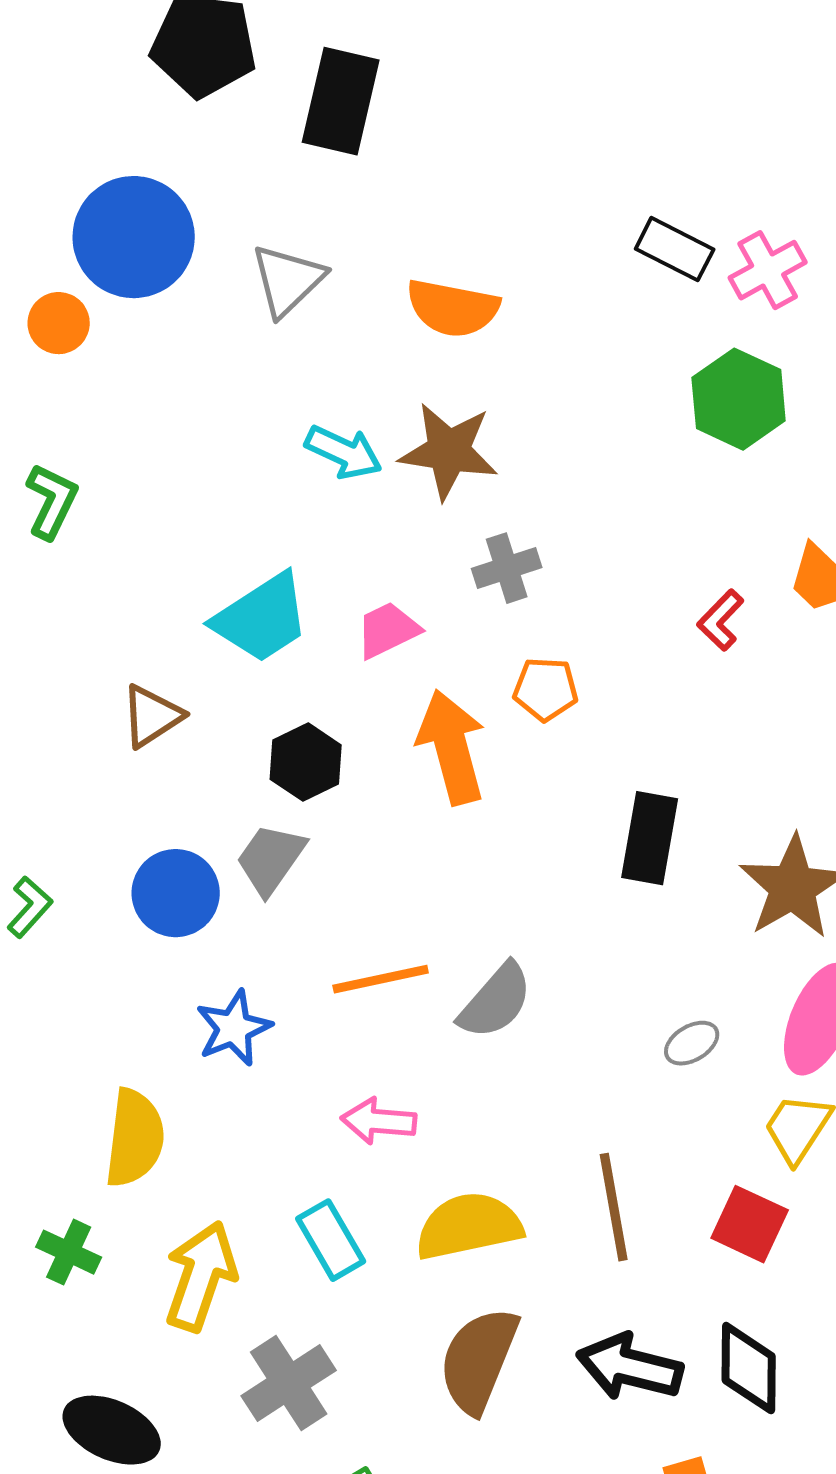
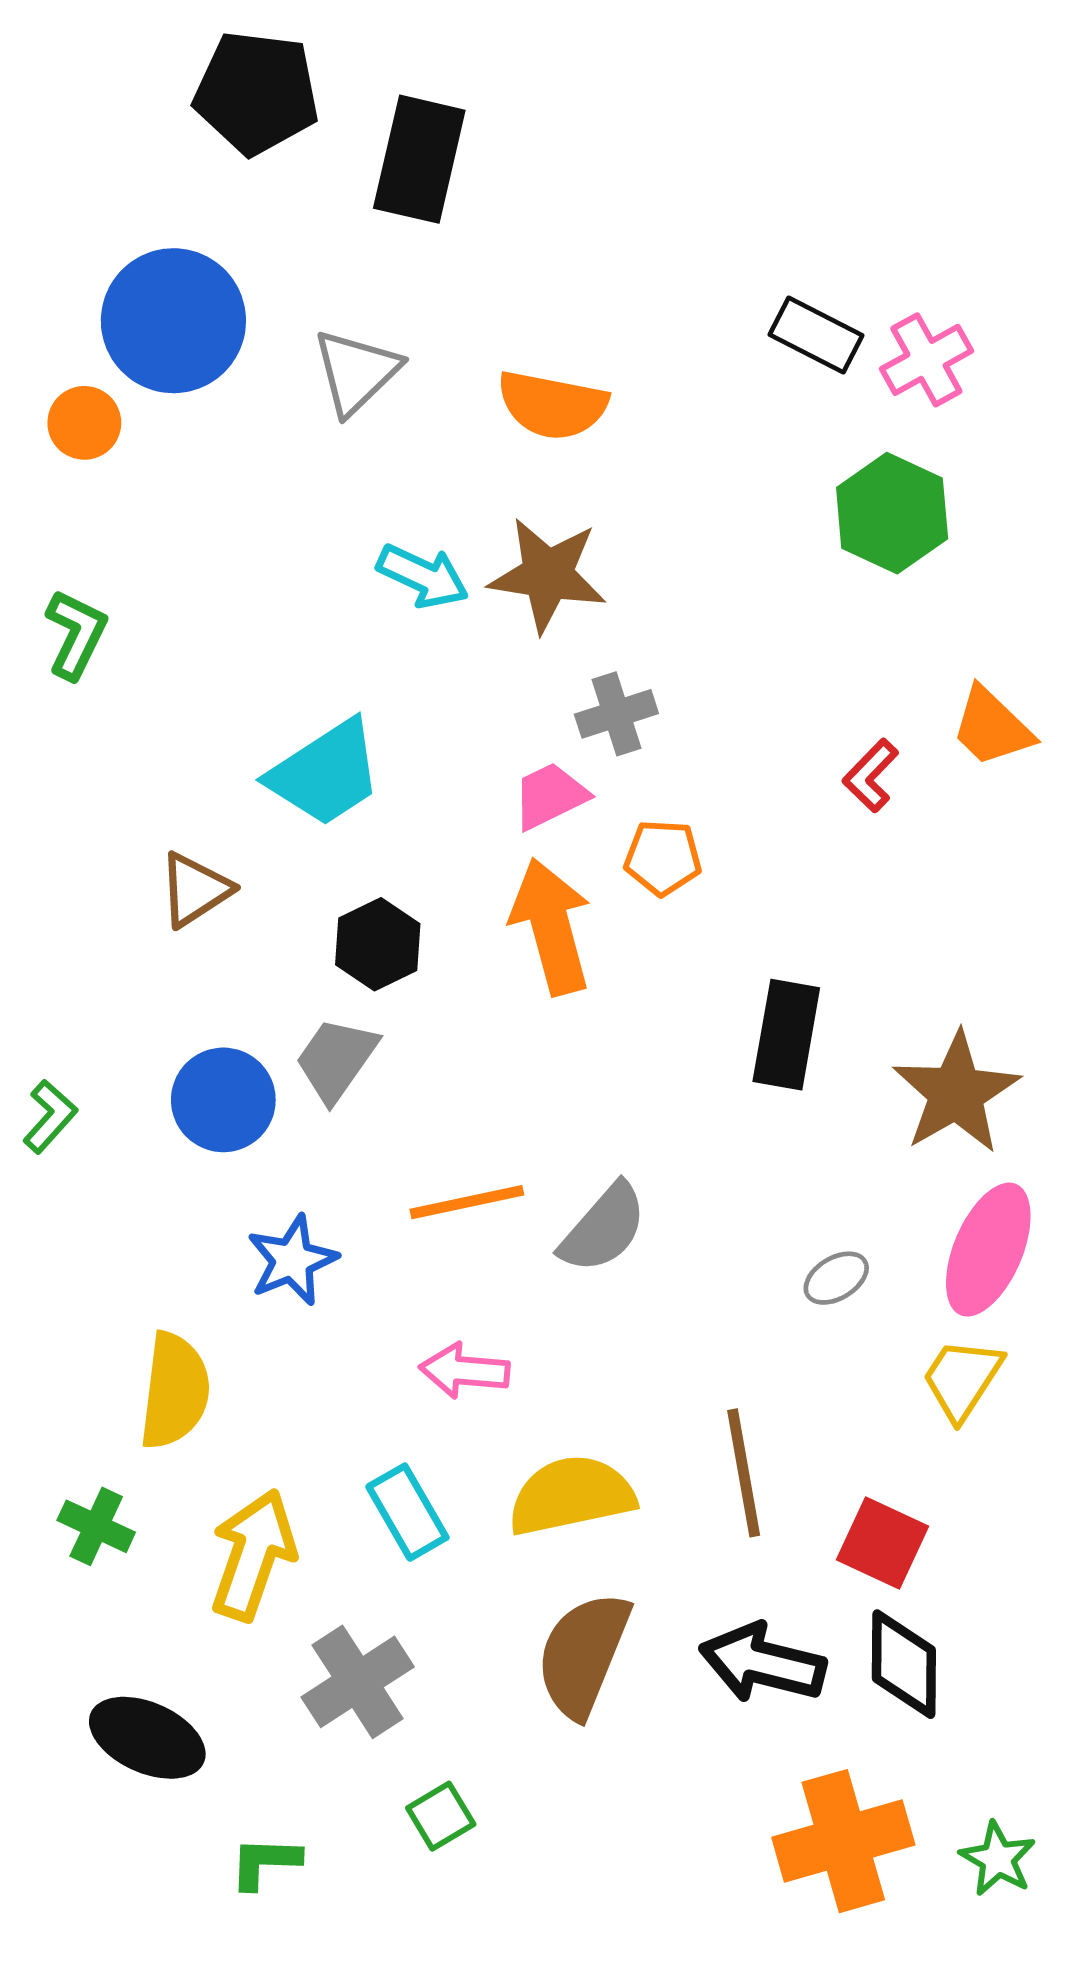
pink trapezoid: (388, 630) -> (550, 796), moved
red square: (750, 1224) -> (883, 1543), moved

